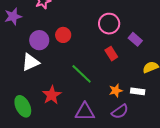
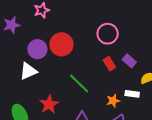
red circle: (63, 35) -> (61, 44), size x1.5
purple rectangle: (135, 39) -> (129, 61), moved
white rectangle: (138, 91) -> (132, 94), moved

